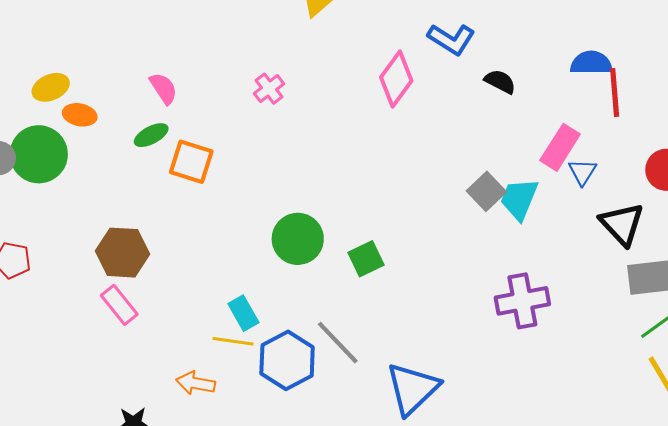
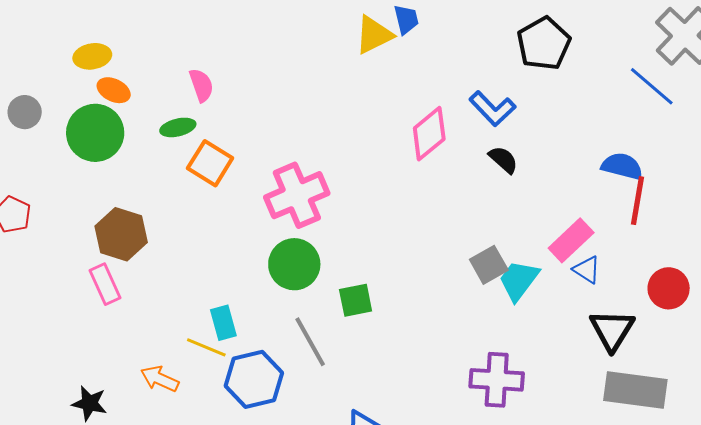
black semicircle: (500, 82) -> (503, 160), moved
pink cross: (269, 89) -> (297, 195), moved, size x2.0
green circle: (39, 154) -> (95, 133), moved
blue triangle: (583, 172) -> (587, 270), turned -44
gray line: (338, 343) -> (310, 342), moved

